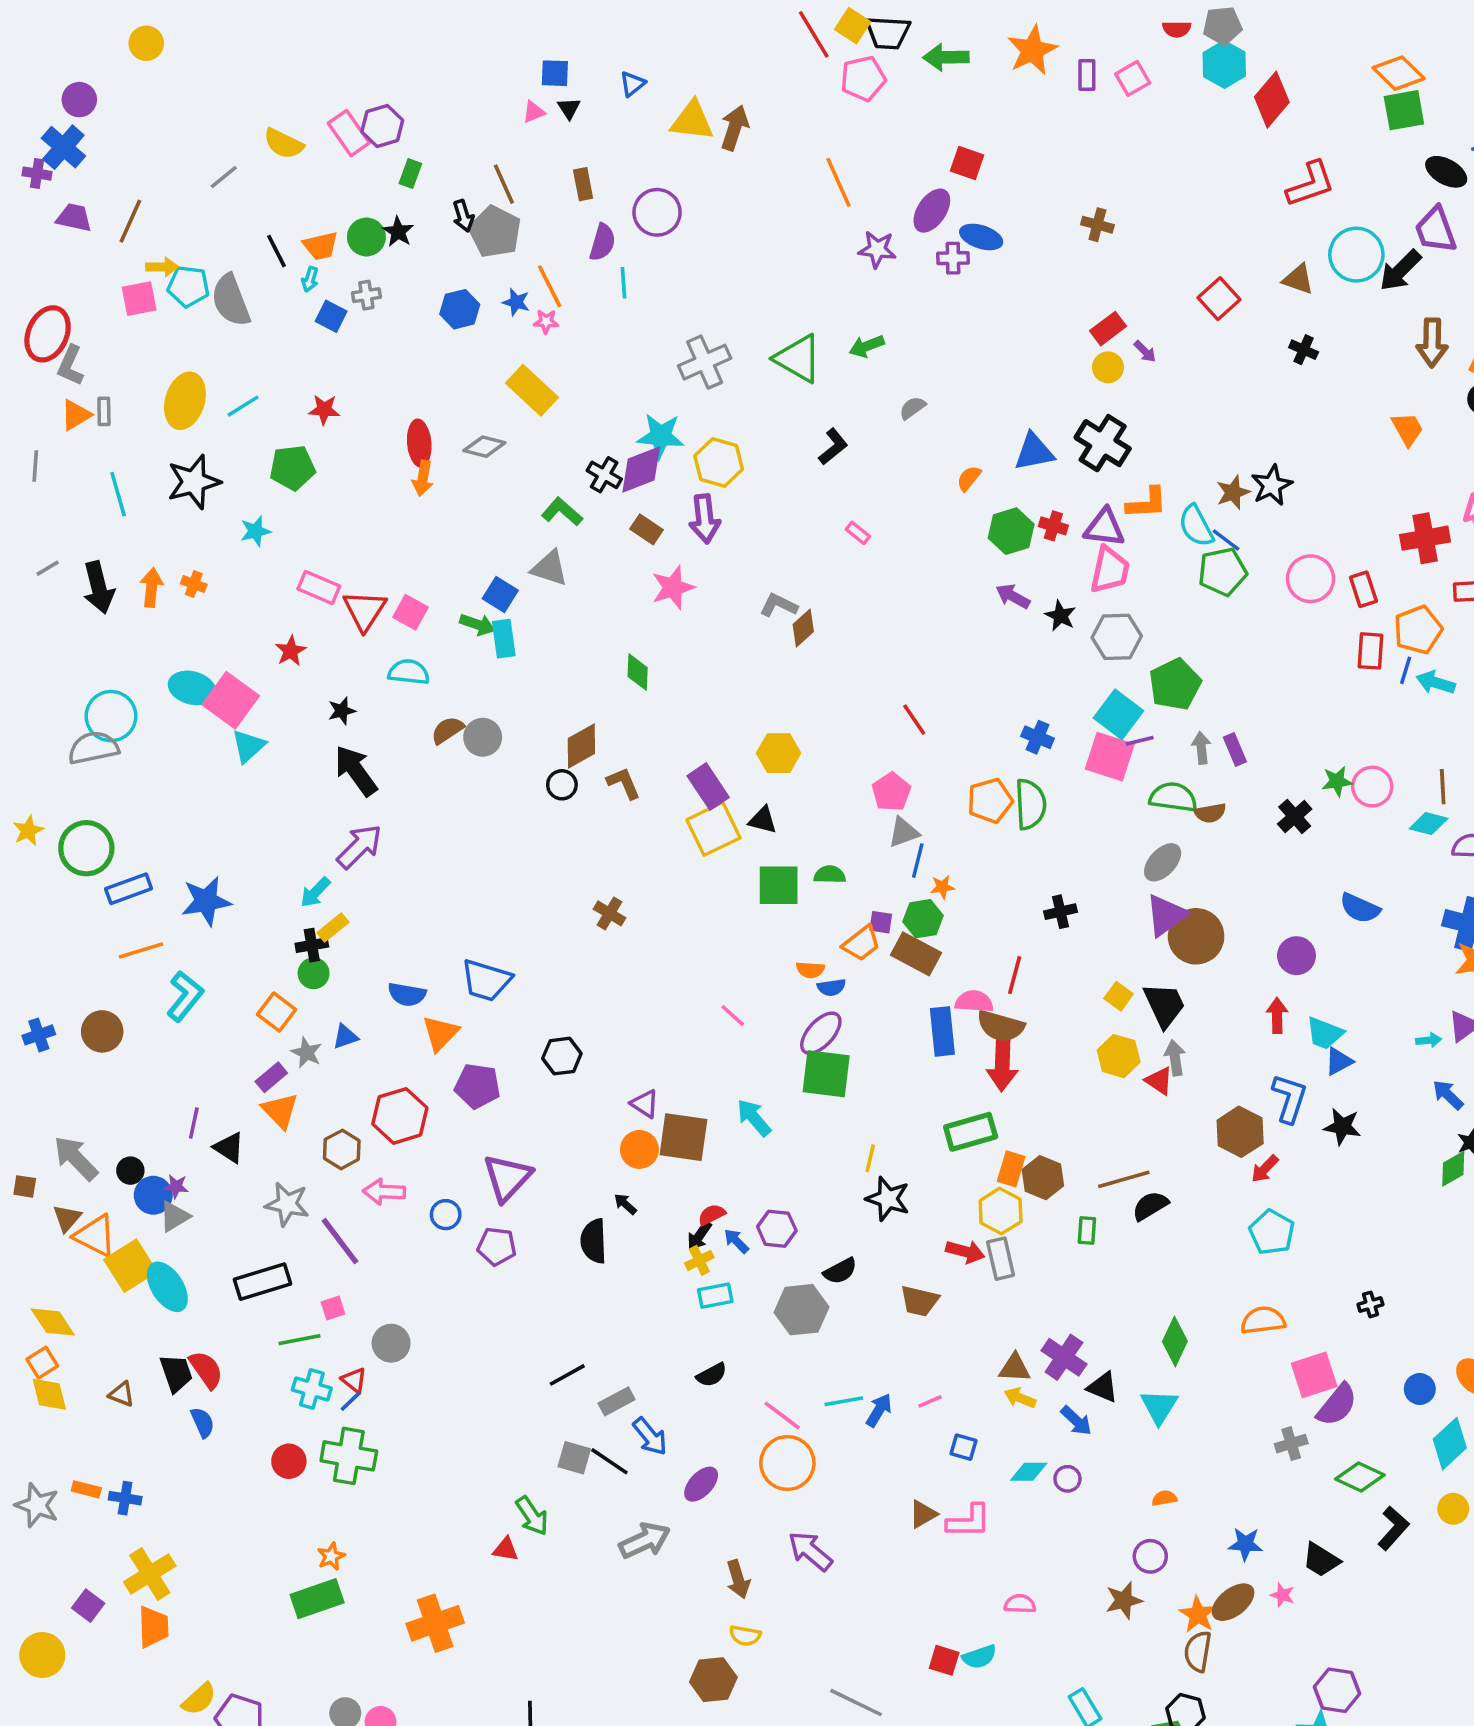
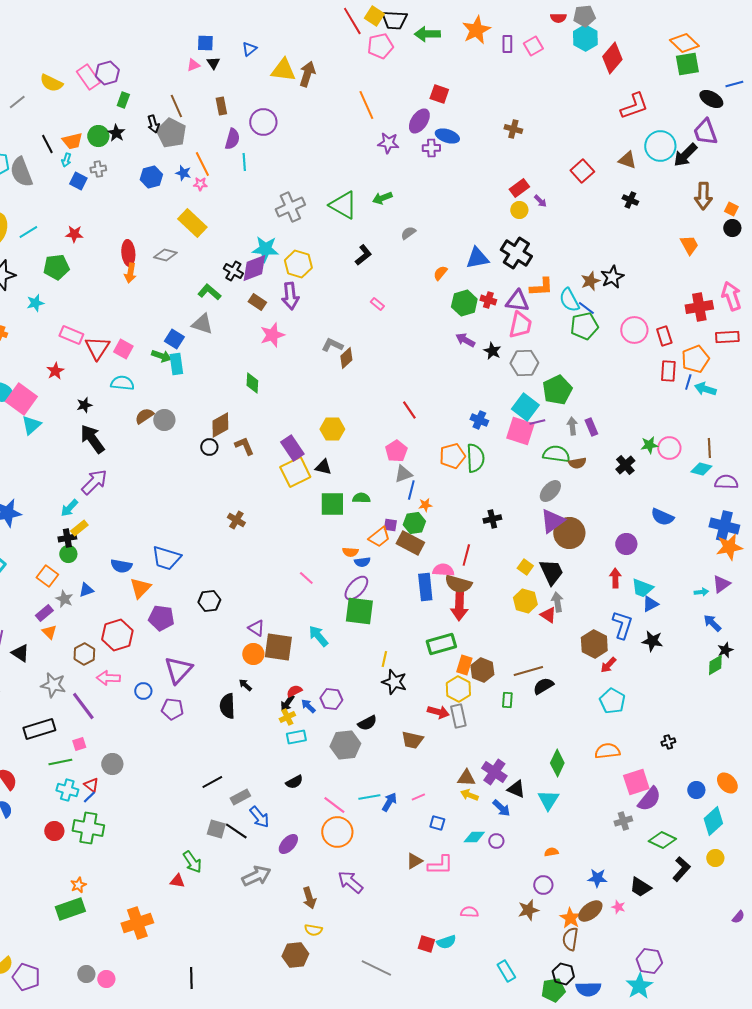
orange triangle: (280, 1111) -> (49, 632), size x0.7

